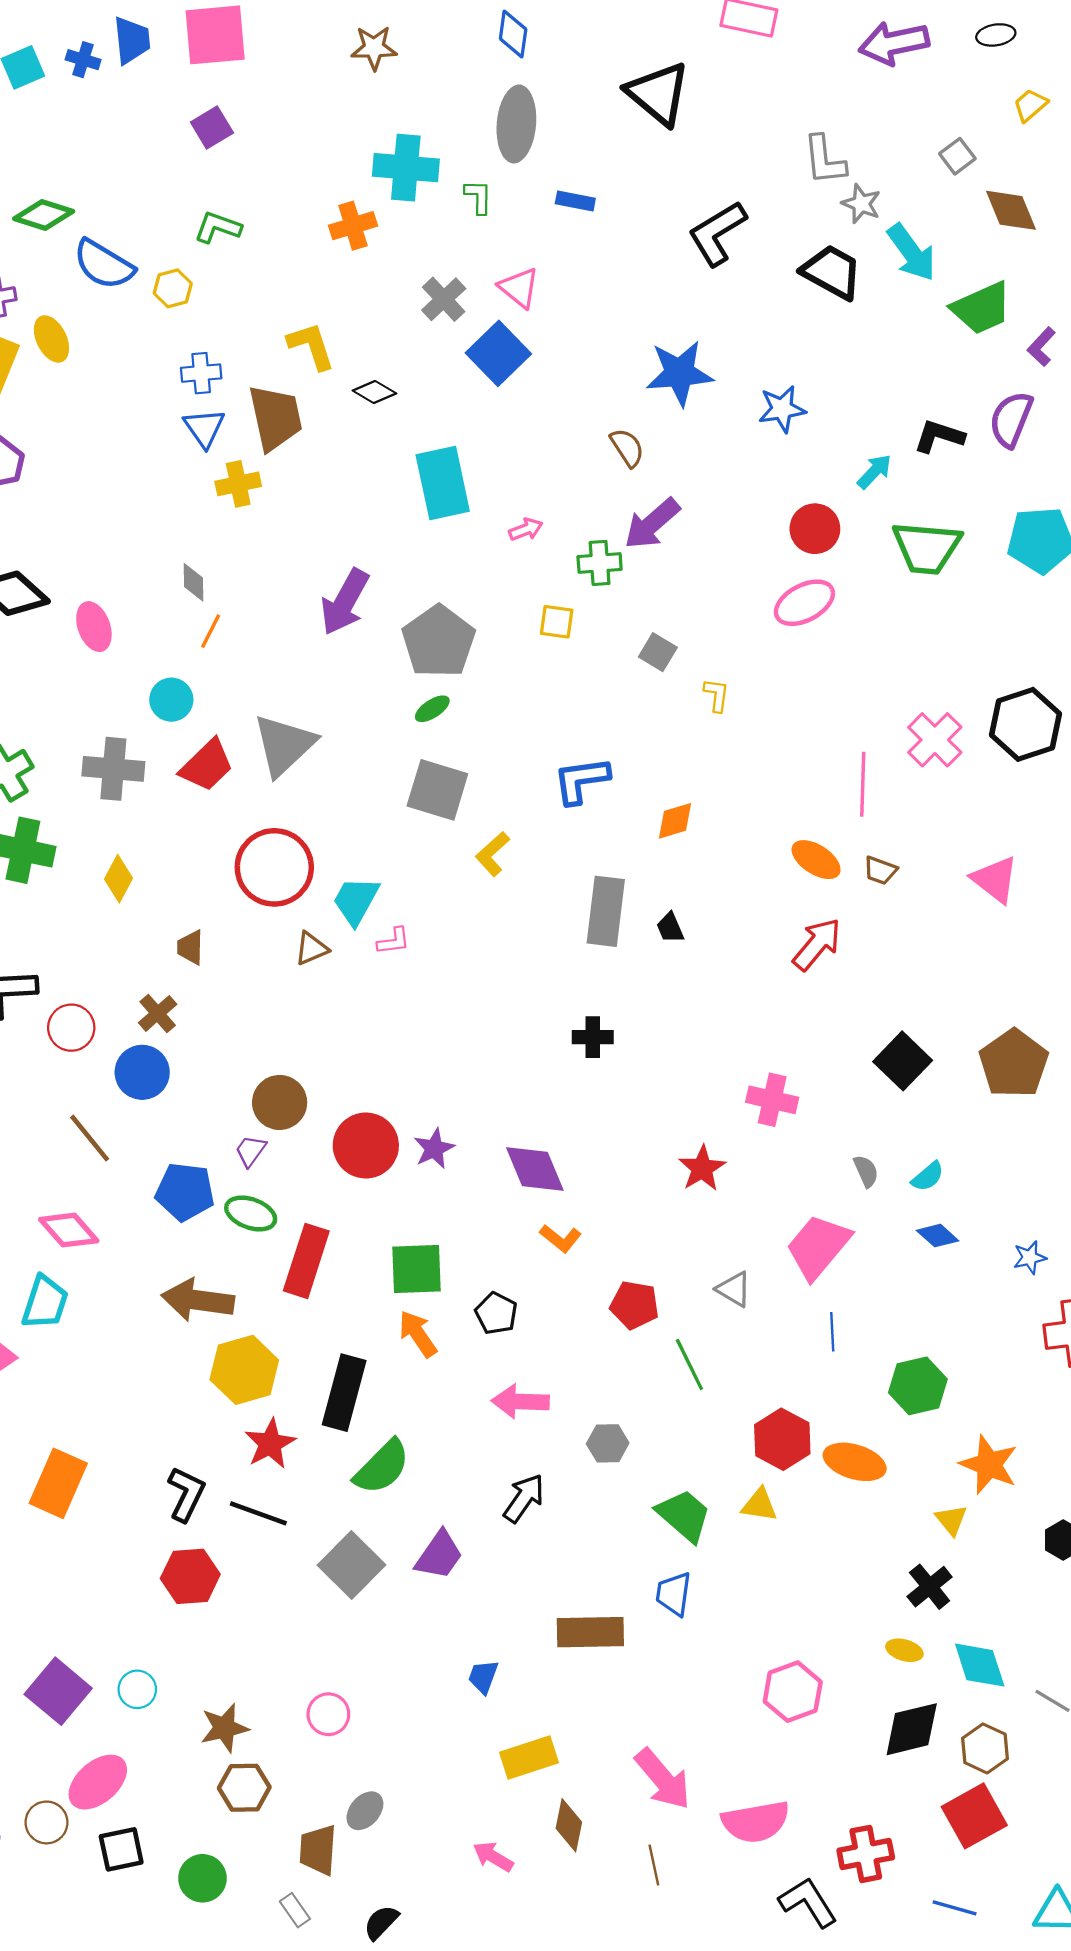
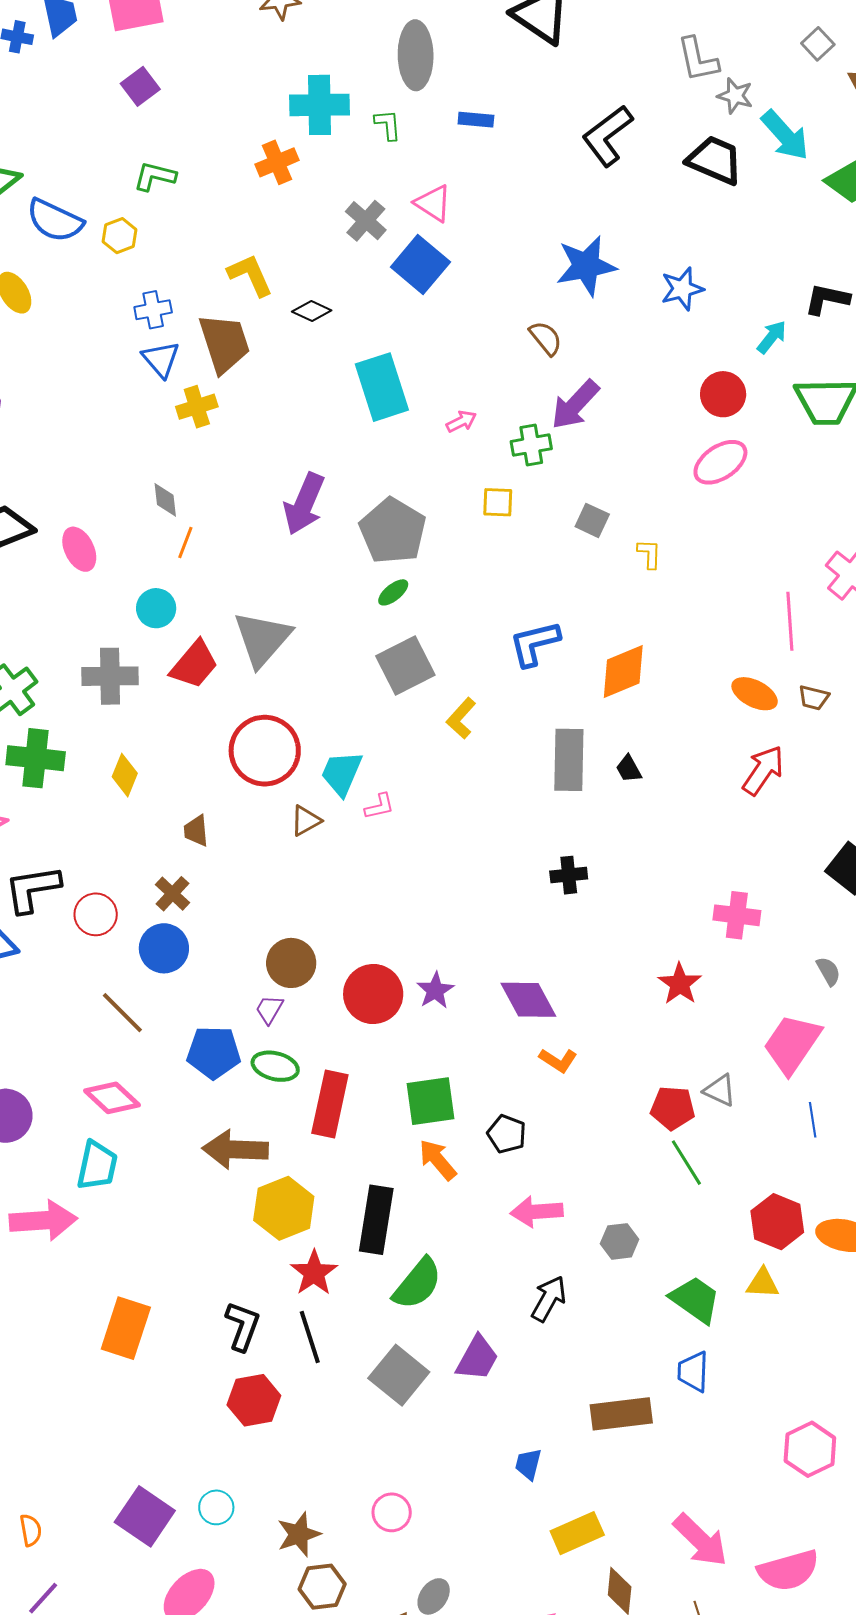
gray square: (437, 790) -> (405, 665), turned -38
orange diamond: (675, 821) -> (623, 672), size x1.5
red pentagon: (634, 1305) -> (673, 1108), moved
black line: (258, 1513) -> (310, 1337), turned 58

